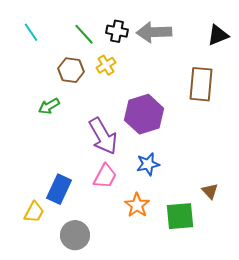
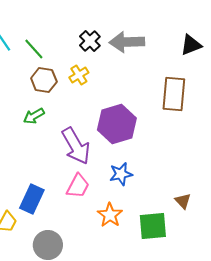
black cross: (117, 31) -> (90, 41), turned 35
green line: (84, 34) -> (34, 49), moved
green arrow: (49, 106) -> (34, 116), moved

